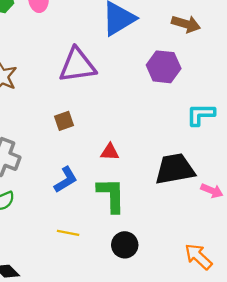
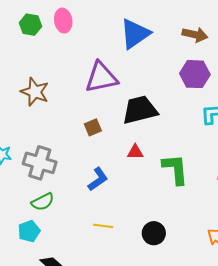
purple hexagon: (164, 67) -> (195, 74), moved
black trapezoid: (175, 169) -> (140, 110), moved
green L-shape: (111, 195) -> (175, 169), moved

